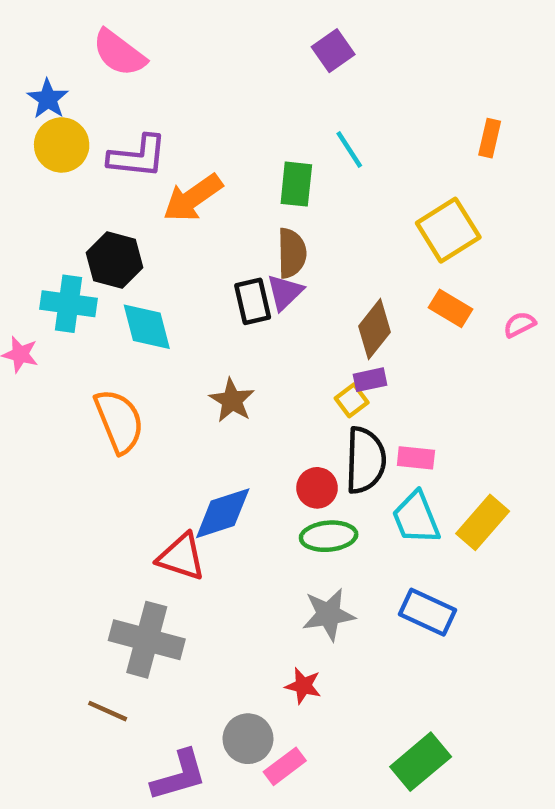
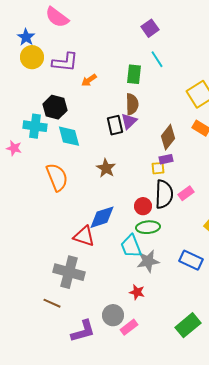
purple square: (333, 51) -> (150, 28), moved
orange arrow: (193, 198) -> (89, 80), size x0.6
yellow square: (352, 400) -> (158, 168), turned 32
pink rectangle: (416, 458) -> (186, 193), turned -42
cyan trapezoid: (416, 518) -> (131, 246), moved

